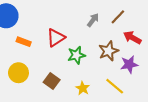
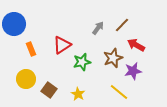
orange rectangle: (24, 42) -> (31, 49), turned 48
brown square: (52, 81) -> (49, 90), moved
yellow star: (83, 88) -> (78, 94), moved

